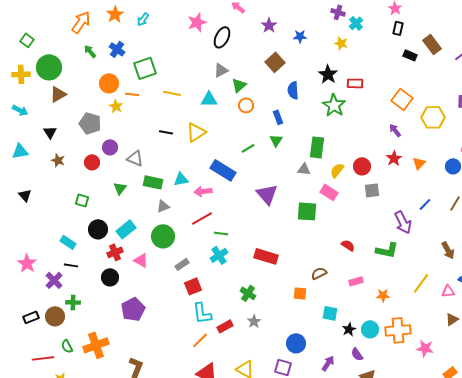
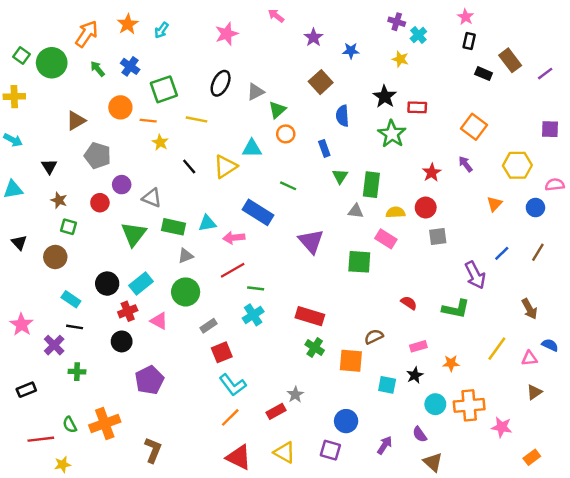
black ellipse: (222, 37) -> (221, 83), moved
green circle: (49, 67) -> (52, 63), moved
brown triangle: (58, 94) -> (76, 121), moved
cyan triangle: (209, 99) -> (252, 148), moved
yellow star: (116, 106) -> (160, 142), moved
yellow hexagon: (433, 117) -> (517, 165), moved
black line: (166, 132) -> (189, 167), turned 40
green triangle: (276, 140) -> (340, 176), moved
green line: (248, 148) -> (288, 186), turned 56
red star: (394, 158) -> (432, 173), moved
yellow semicircle: (337, 170) -> (396, 212), turned 49
green triangle: (120, 188) -> (134, 234), size x1.6
green square: (82, 200) -> (69, 227), moved
green cross: (248, 293) -> (315, 347), moved
orange square: (300, 293) -> (351, 361), size x1.5
cyan L-shape: (202, 313) -> (233, 385), turned -30
brown circle: (55, 316) -> (55, 257), moved
red rectangle: (225, 326) -> (276, 411), moved
black star: (349, 329) -> (415, 375), moved

